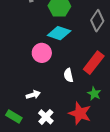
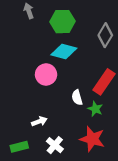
green star: (94, 94) -> (95, 109), moved
green rectangle: (14, 116) -> (19, 147), turned -42

